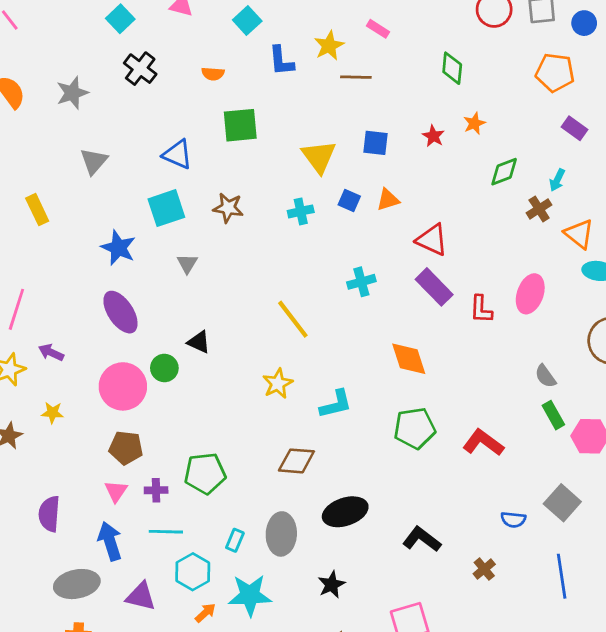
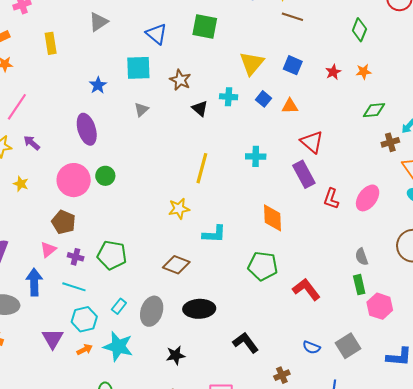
blue star: (118, 248) -> (98, 85), size x0.7
yellow line: (293, 319) -> (202, 168), turned 36
black triangle: (199, 342) -> (200, 108), moved
purple triangle: (141, 596) -> (53, 339), moved, turned 30

